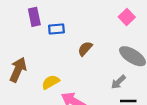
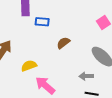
gray arrow: (118, 82) -> (86, 76), turned 32

